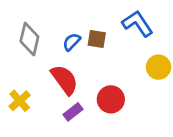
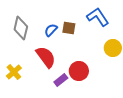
purple rectangle: (73, 112) -> (61, 80), moved

